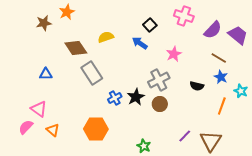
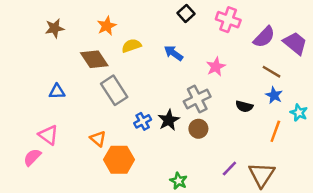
orange star: (67, 12) -> (107, 26), moved
black square: (150, 25) -> (186, 13), moved
orange triangle: (53, 130) -> (98, 139), moved

